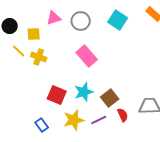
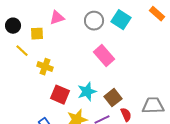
gray circle: (81, 21) -> (94, 21), moved
pink rectangle: (87, 56) -> (104, 56), moved
yellow cross: (39, 57) -> (45, 67), moved

